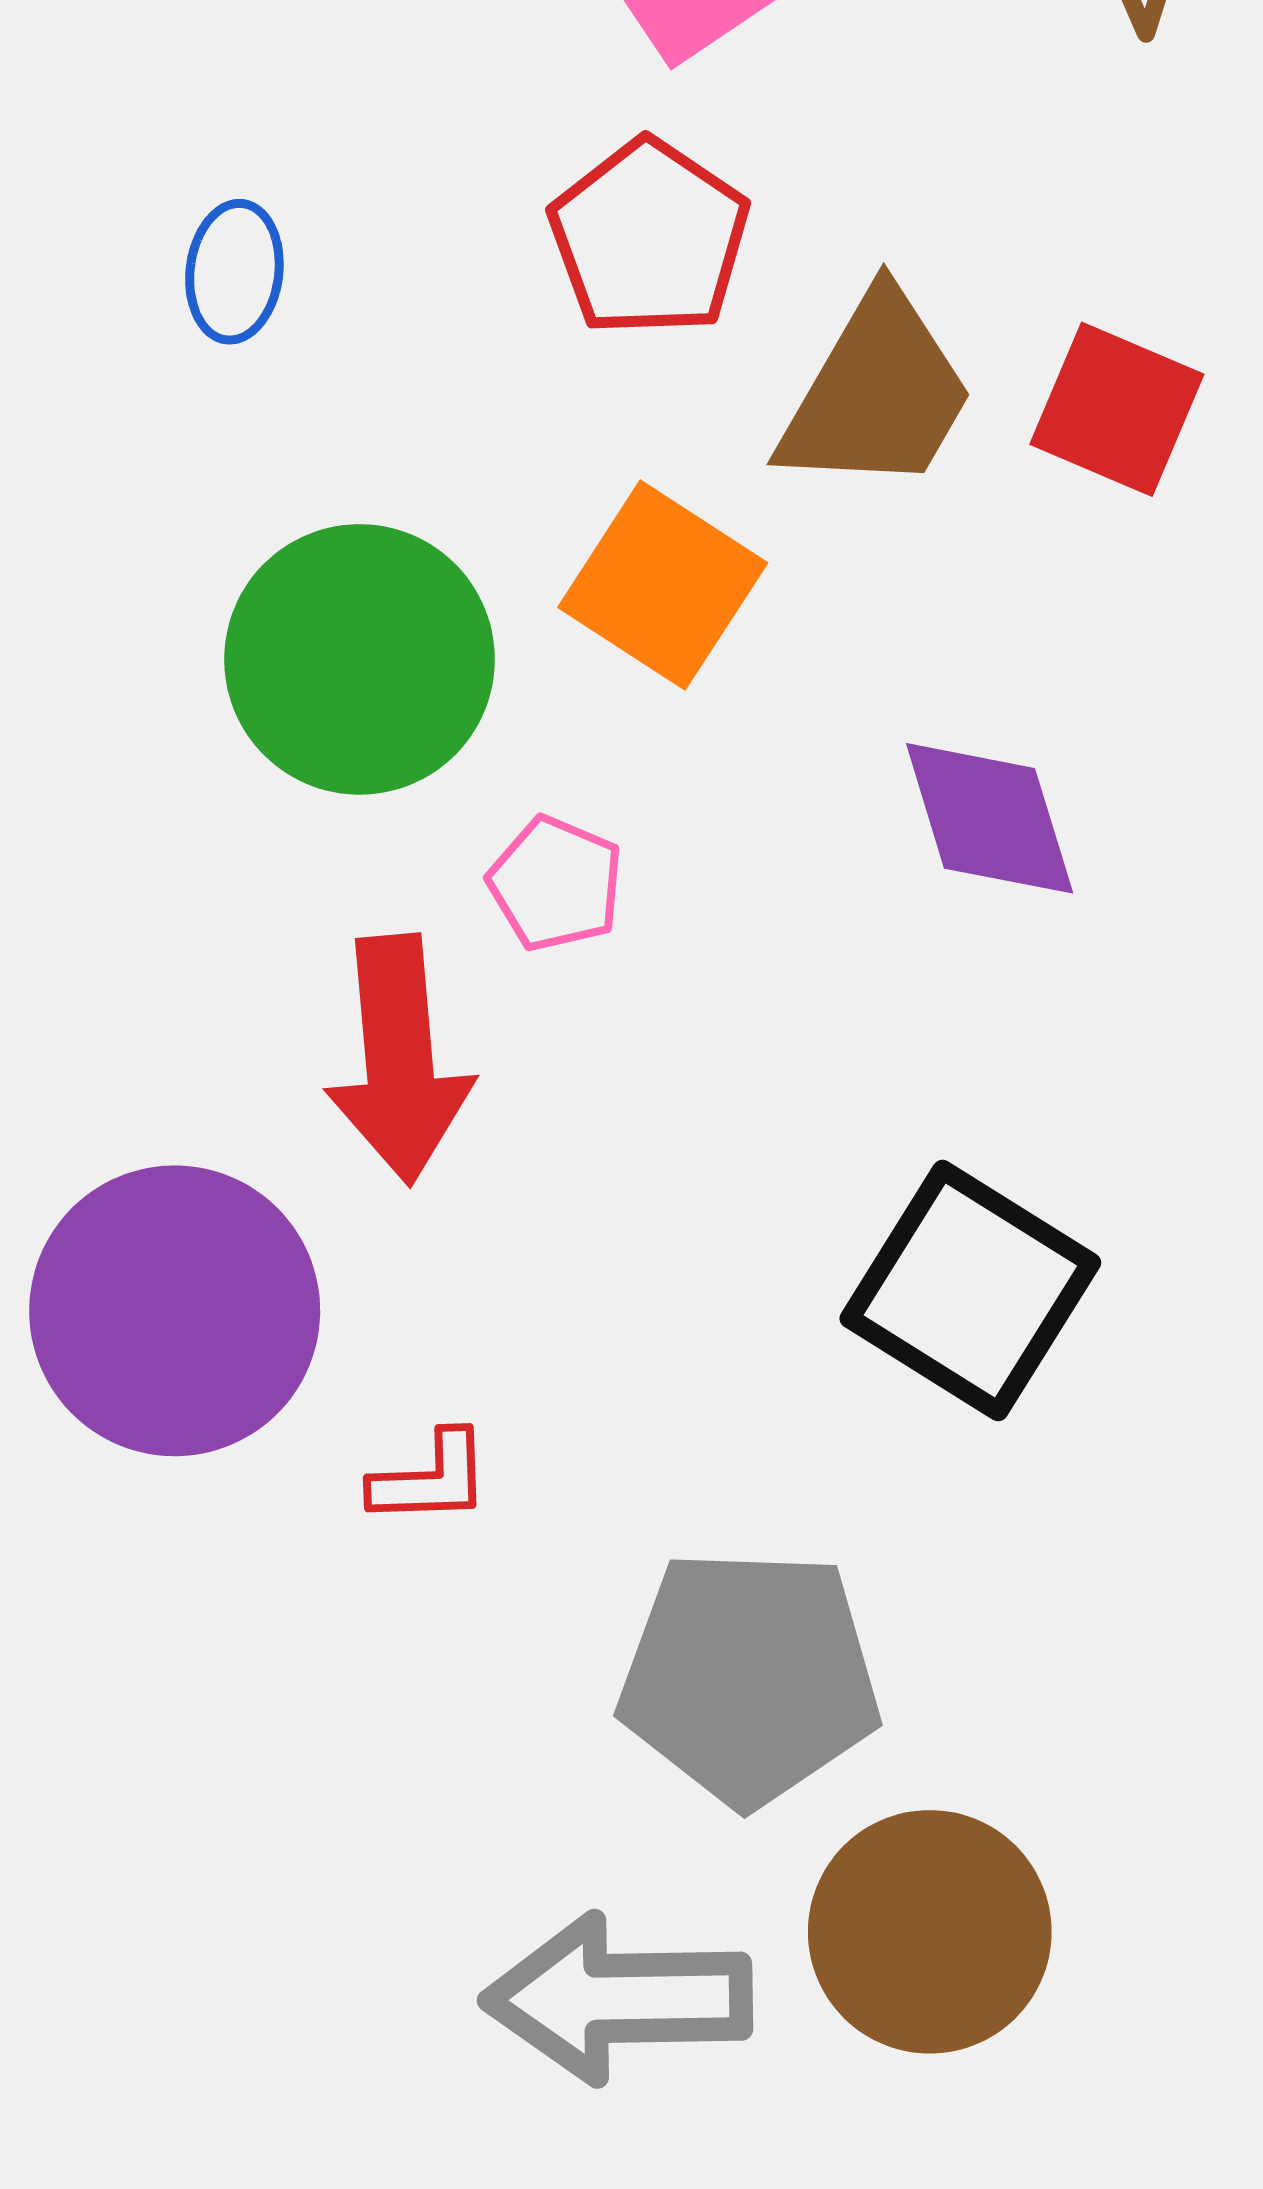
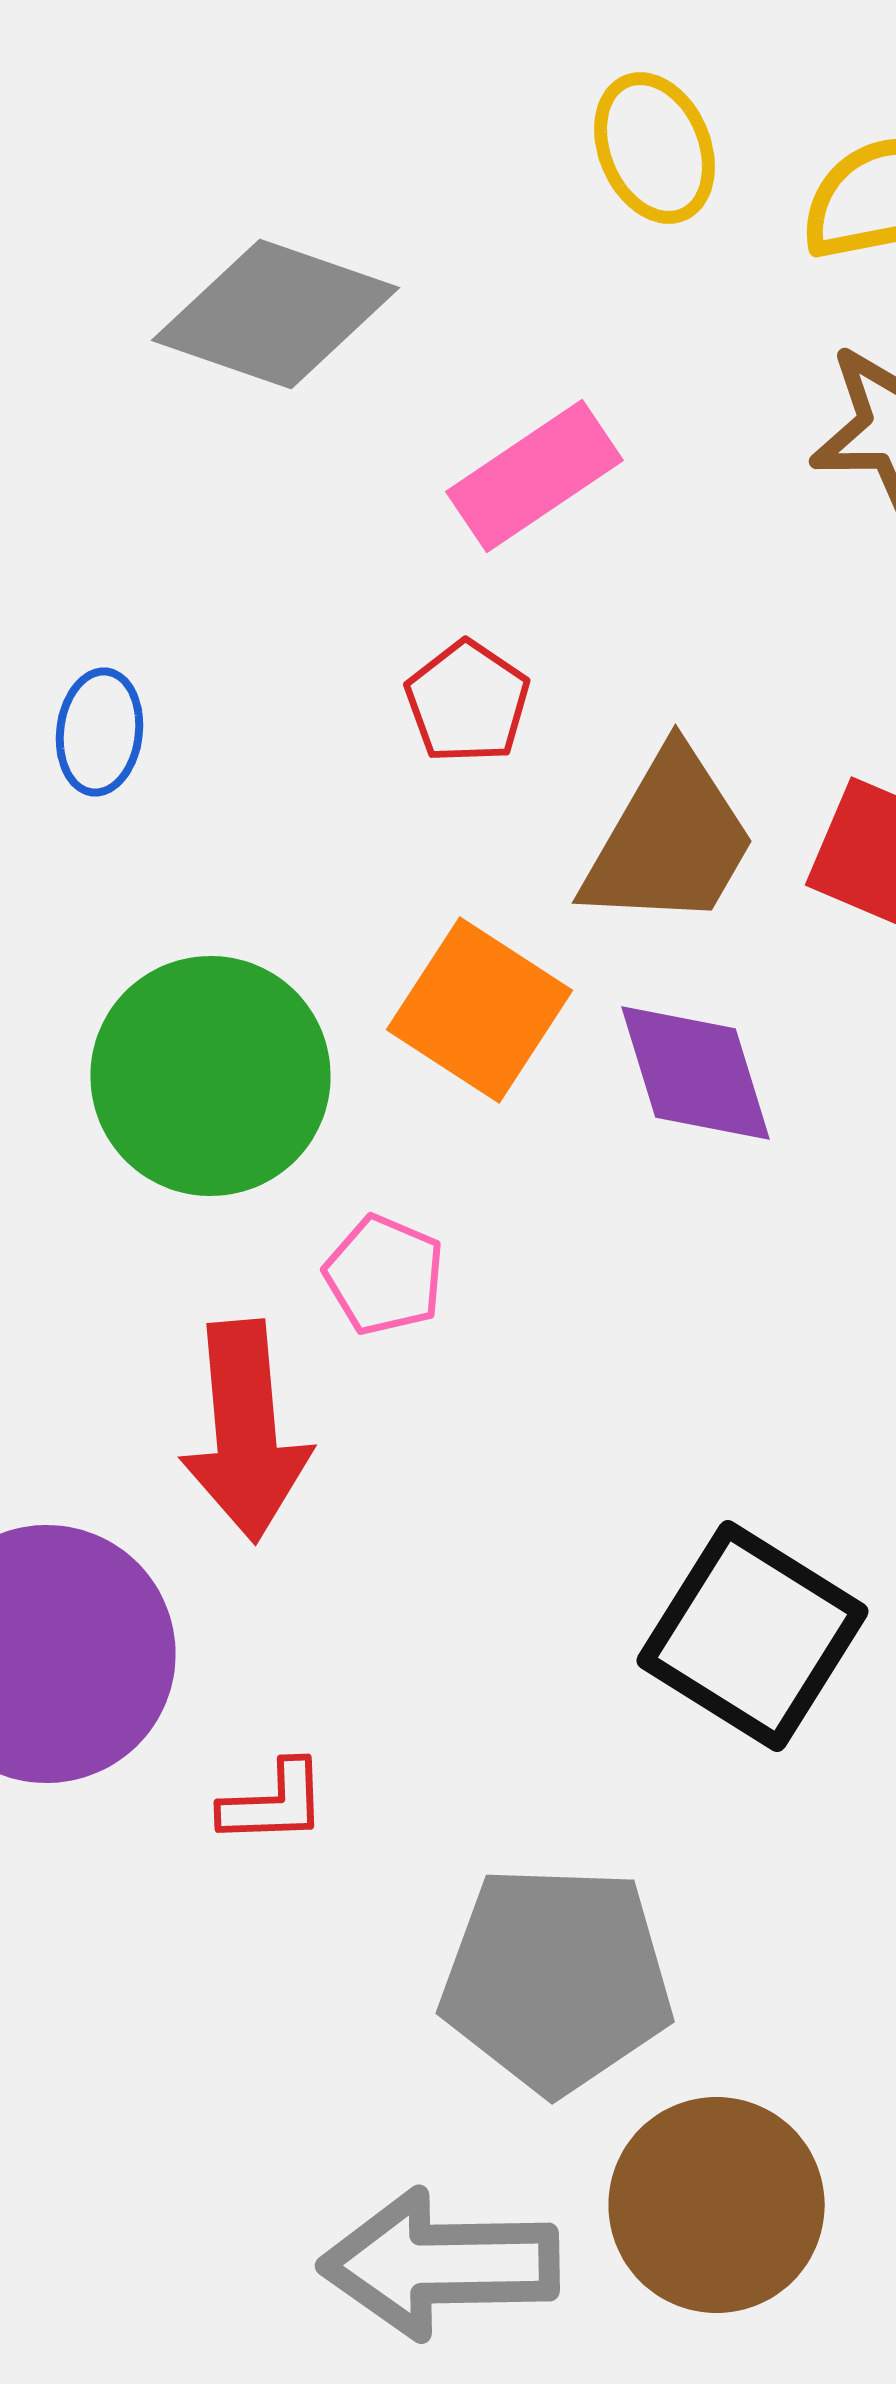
red pentagon: (649, 238) -> (468, 702), size x0.7
purple diamond: (990, 818) -> (696, 1073), moved

